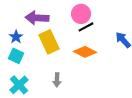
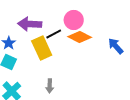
black line: (86, 27) -> (54, 34), moved
orange diamond: (85, 52) -> (80, 37), moved

